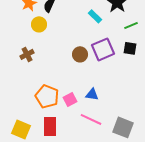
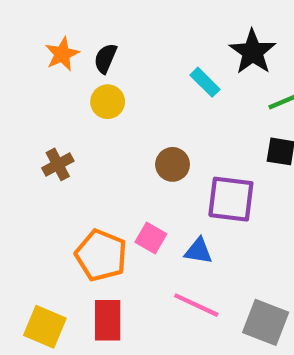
yellow circle: (39, 24) -> (108, 102), moved
purple square: (103, 49) -> (231, 199), moved, turned 30
pink square: (70, 99) -> (151, 238), moved, turned -32

